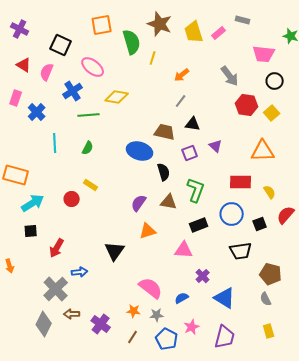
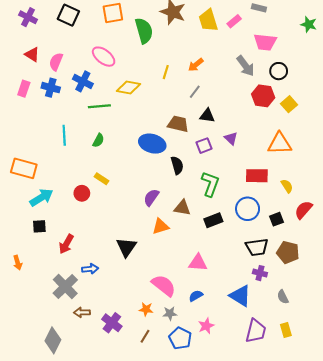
black square: (61, 45) -> (68, 15), moved
pink trapezoid: (264, 54) -> (265, 42), moved
yellow line: (153, 58) -> (166, 72), moved
black circle: (275, 81) -> (279, 71), moved
blue cross: (73, 91) -> (83, 81), turned -30
blue cross: (37, 112) -> (51, 88), moved, turned -30
brown triangle: (169, 202) -> (182, 208), moved
pink triangle: (184, 250) -> (198, 263), moved
brown pentagon: (271, 274) -> (288, 252), moved
purple cross: (203, 276) -> (260, 273), moved, turned -32
gray diamond: (44, 324) -> (53, 340), moved
purple trapezoid: (225, 337) -> (256, 331), moved

